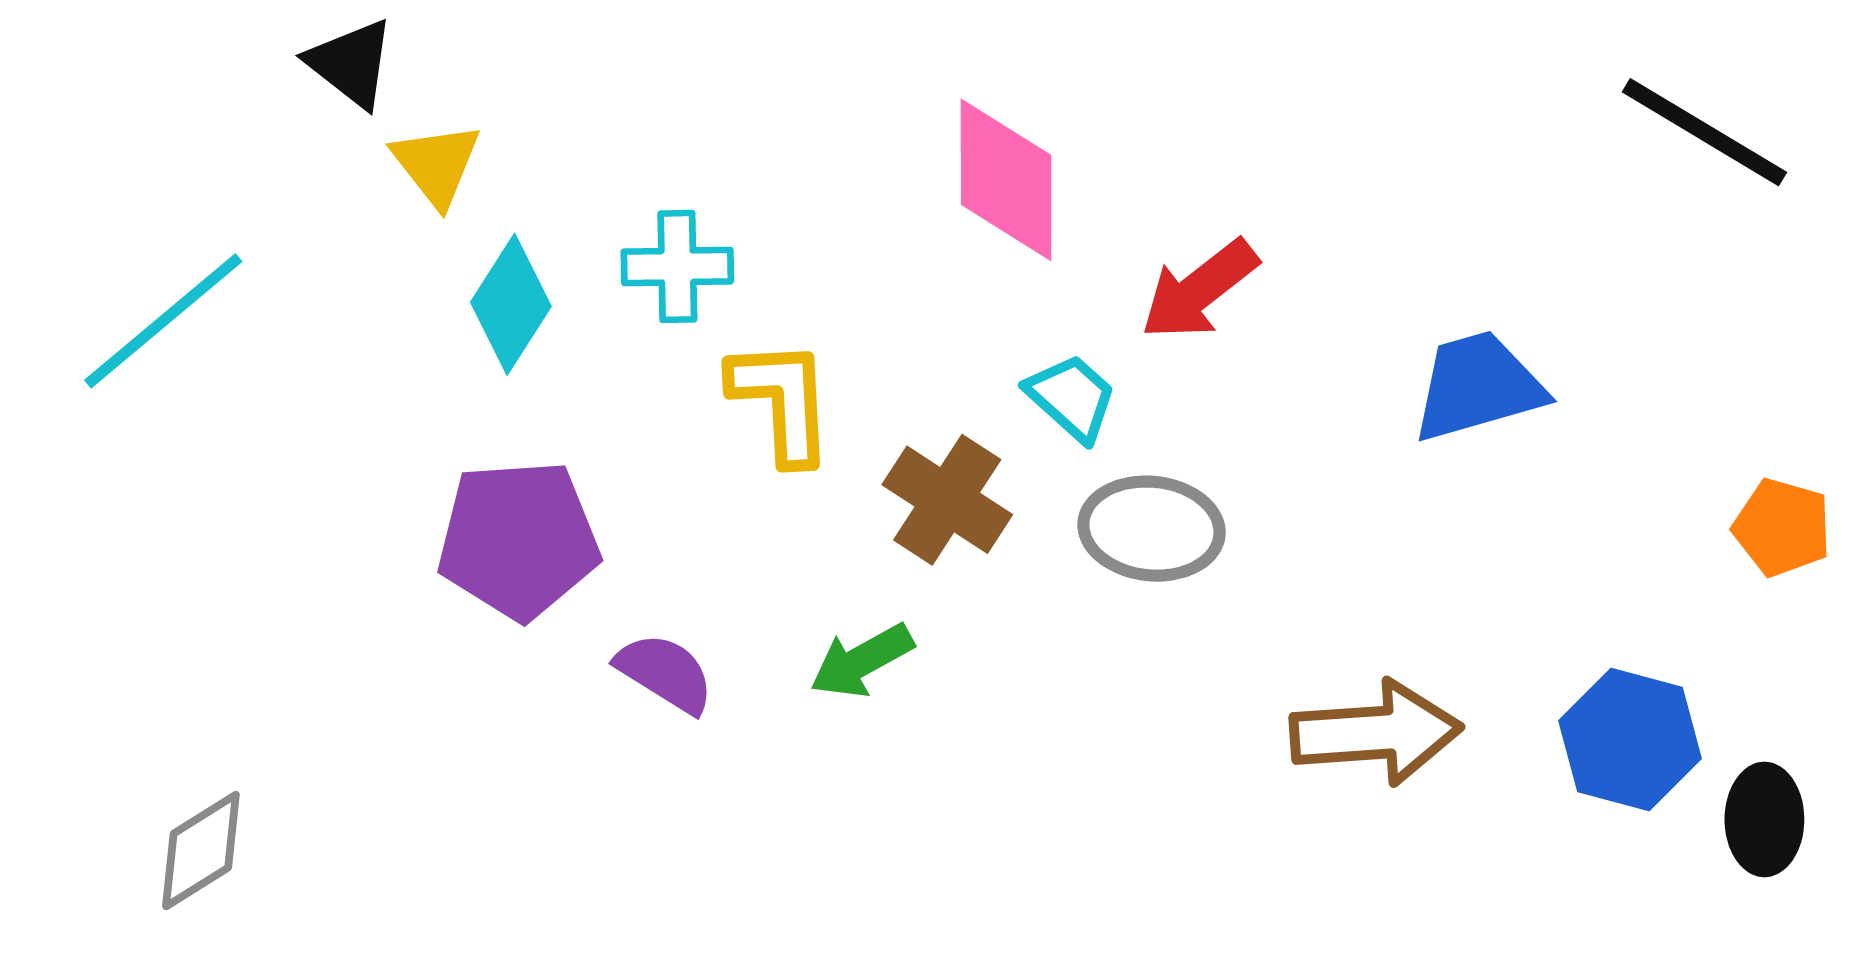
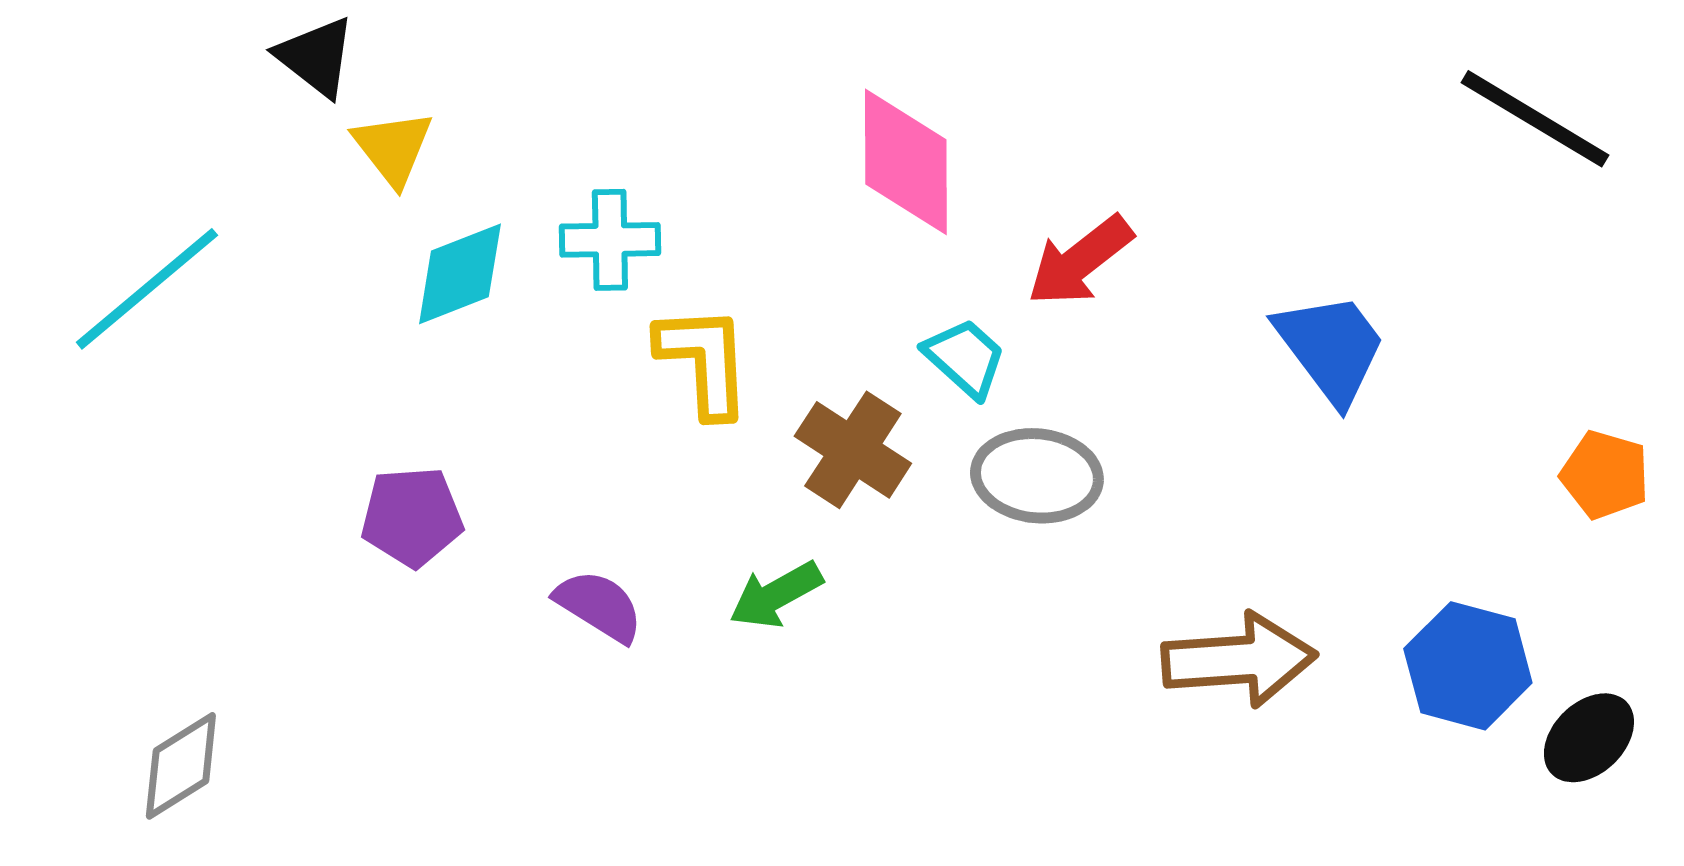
cyan diamond: (511, 304) -> (460, 274), turned 36
blue trapezoid: (1478, 386) -> (1331, 348), turned 69
purple pentagon: (519, 540) -> (412, 517), moved, size x0.7
black ellipse: (1764, 819) -> (1589, 738), turned 46

